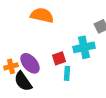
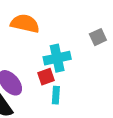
cyan cross: (84, 47) -> (57, 58), moved

